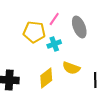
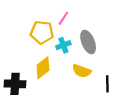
gray ellipse: (79, 27) -> (88, 42), moved
yellow diamond: (46, 78) -> (43, 68), moved

